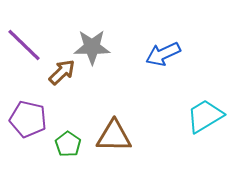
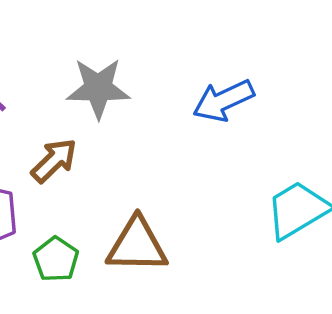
brown arrow: (62, 72) -> (54, 161), moved

